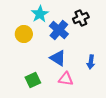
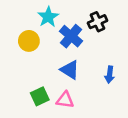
pink triangle: (66, 79) -> (65, 100), moved

